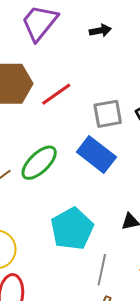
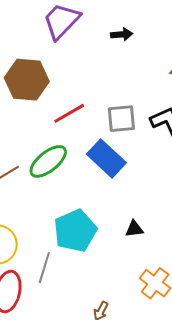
red line: (56, 94) -> (69, 113), moved
gray line: (102, 270) -> (44, 268), moved

